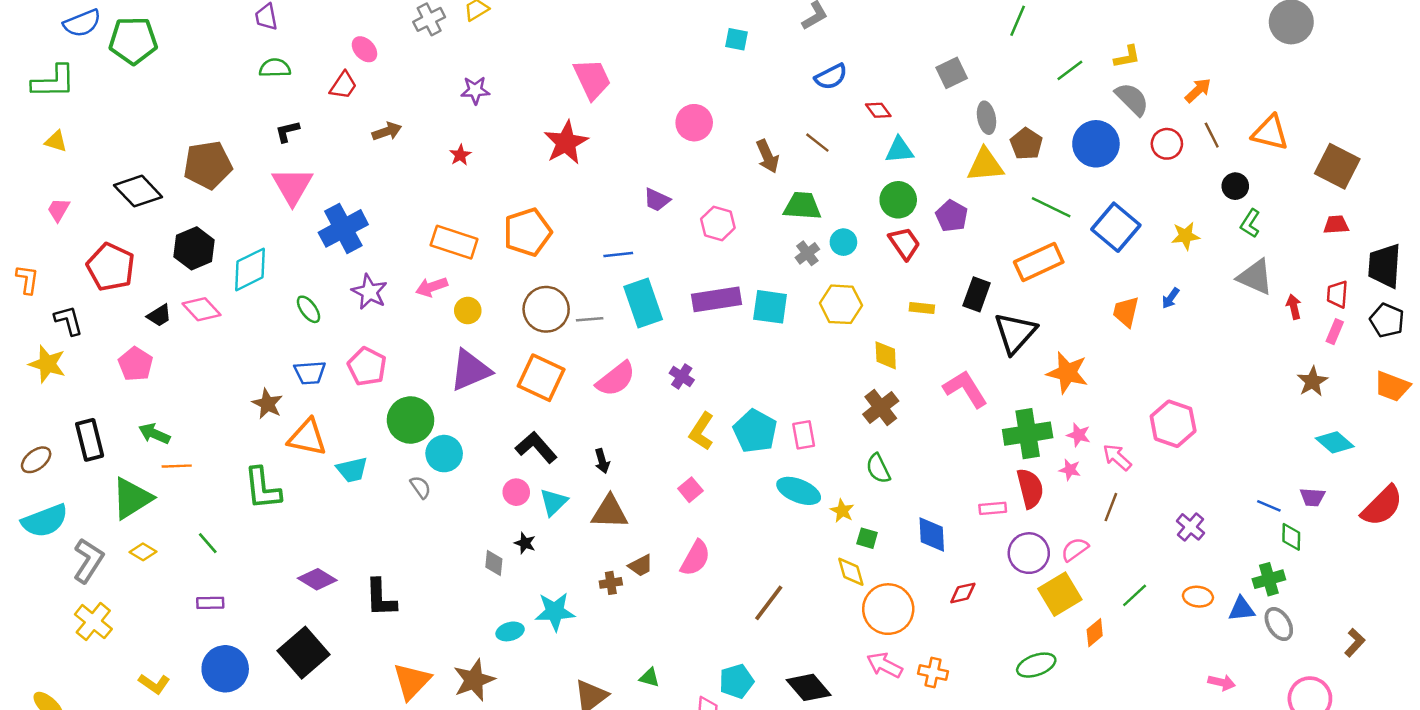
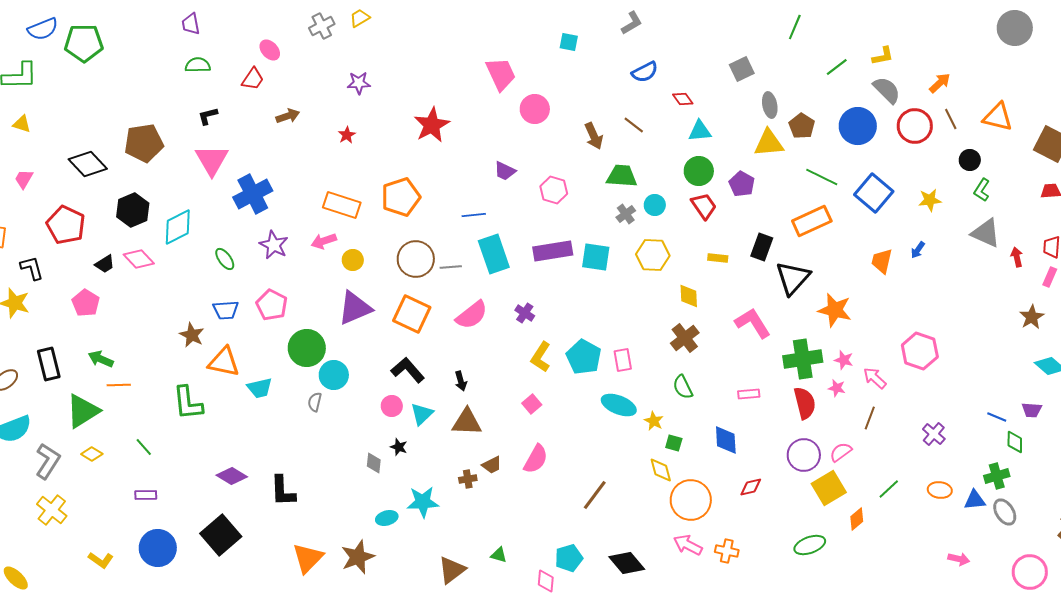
pink trapezoid: (592, 79) -> (501, 74), moved
red circle: (1167, 144) -> (915, 126), size x1.4
gray semicircle: (420, 487) -> (315, 402), turned -132
pink rectangle: (993, 508) -> (749, 394), moved

